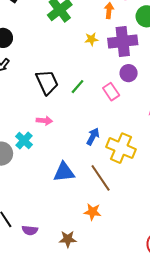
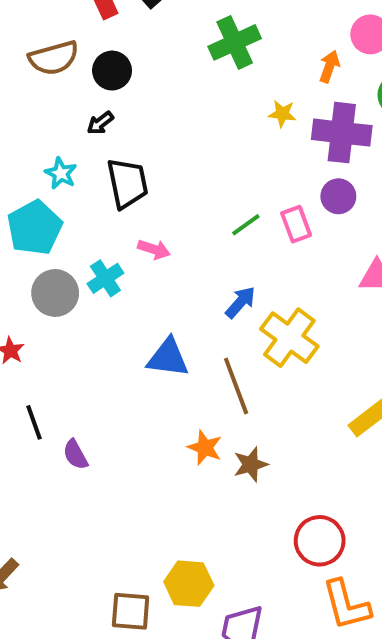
black trapezoid: (47, 82) -> (128, 183), moved
green line: (78, 87) -> (246, 225), moved
purple semicircle: (30, 230) -> (75, 455), turned 42
brown star: (68, 239) -> (251, 464), moved, turned -30

